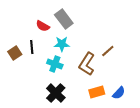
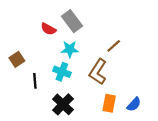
black line: (32, 47) -> (35, 81), moved
brown line: (108, 51) -> (114, 46), moved
orange rectangle: (97, 92) -> (109, 103), turned -63

